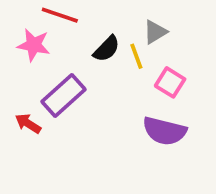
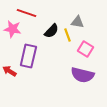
gray triangle: (155, 32) -> (77, 22), turned 40
purple rectangle: (64, 95) -> (28, 56), turned -35

